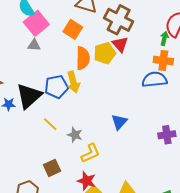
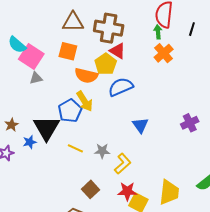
orange semicircle: (83, 58) -> (86, 76), turned 120
orange cross: (163, 61) -> (164, 53), turned -30
blue semicircle: (155, 79) -> (121, 87), moved

